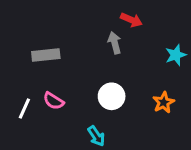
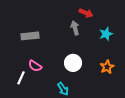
cyan star: (176, 55) -> (106, 34), moved
white line: (24, 109) -> (21, 78), moved

